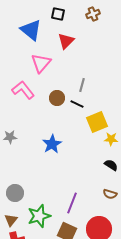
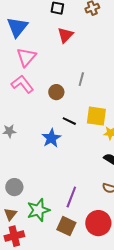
blue triangle: (31, 30) -> (17, 27), moved, turned 30
pink triangle: (41, 63) -> (26, 57), moved
black line: (77, 104) -> (69, 121), moved
yellow square: (97, 122) -> (96, 116), turned 30

